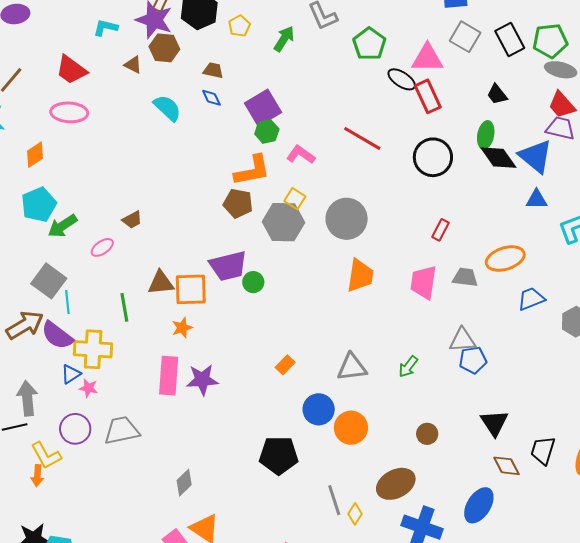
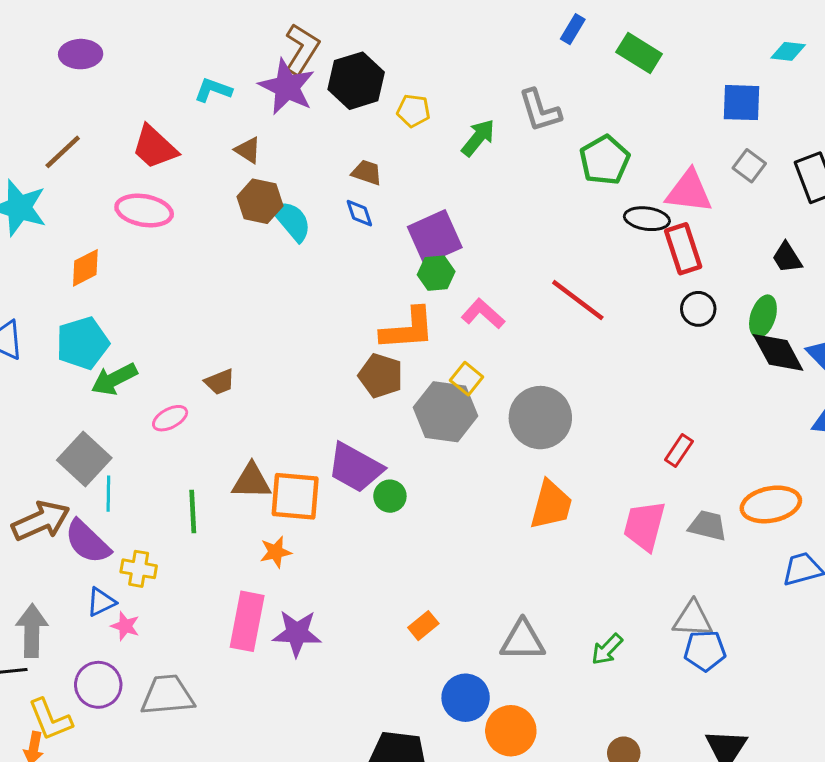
yellow pentagon: (239, 26) -> (413, 111), turned 30
gray square: (465, 37) -> (749, 166), size x0.7
brown hexagon: (164, 48) -> (260, 201), moved
black ellipse: (402, 79) -> (647, 219), turned -32
black circle: (433, 157) -> (698, 309), moved, size x0.6
purple trapezoid: (228, 266) -> (355, 468), turned 36
yellow cross: (93, 349) -> (139, 569), size x0.6

